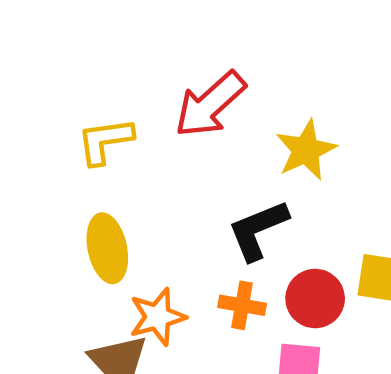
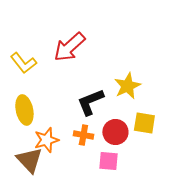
yellow L-shape: (105, 141) -> (23, 63), turned -120
yellow star: (306, 150) -> (127, 86), moved

